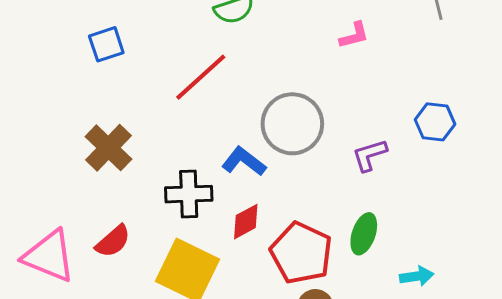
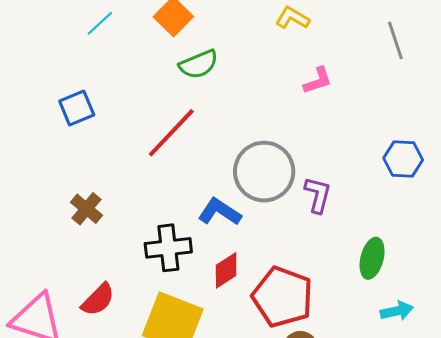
brown cross: (108, 148) -> (87, 209), size x0.7
purple L-shape: (370, 155) -> (318, 195), moved, turned 126
green ellipse: (364, 234) -> (372, 258), moved

